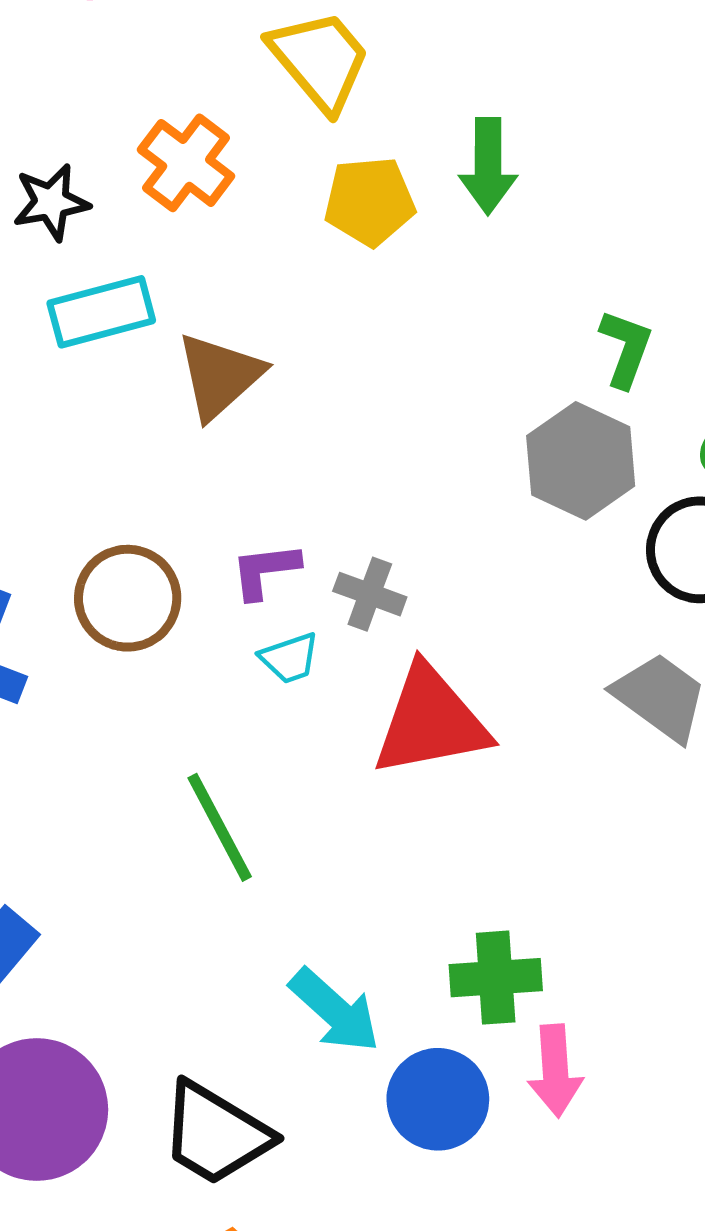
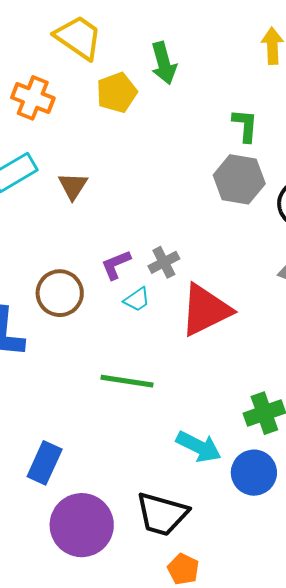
brown triangle: (220, 376) -> (73, 186), size x0.7
gray cross: (370, 594) -> (164, 262), turned -32
green line: (220, 827) -> (127, 381), turned -38

